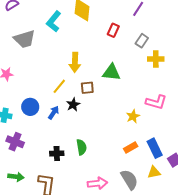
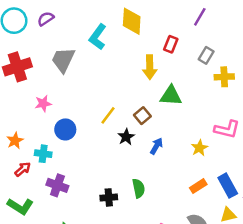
gray trapezoid: (25, 39) -> (63, 60), turned 135
yellow arrow: (75, 62) -> (150, 67), moved
brown square: (87, 88) -> (142, 116), turned -32
blue circle: (30, 107) -> (65, 129), moved
blue arrow: (54, 113) -> (156, 146), moved

